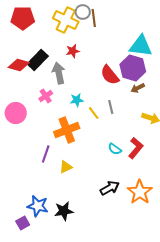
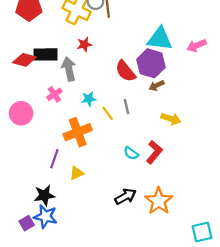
black rectangle: (38, 60) -> (46, 54), turned 45
black star: (64, 211) -> (44, 195), moved
purple square: (23, 223) -> (27, 223), moved

